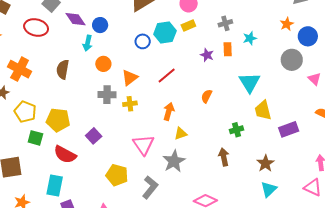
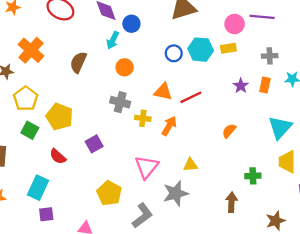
orange triangle: (130, 78) -> (163, 92), moved, turned 36
orange arrow: (169, 111) -> (169, 126), moved
red semicircle: (65, 154) -> (58, 156), size x0.7

